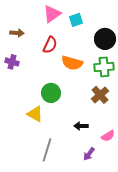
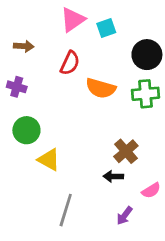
green circle: (51, 93) -> (26, 130), moved
brown cross: (100, 95) -> (126, 151), moved

